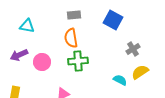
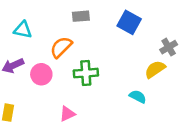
orange semicircle: (71, 38) -> (61, 47), moved, turned 54
gray cross: (133, 49) -> (169, 47), moved
yellow semicircle: (140, 72) -> (155, 69), moved

